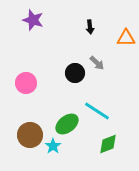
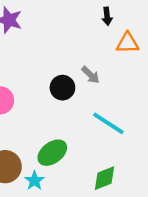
black arrow: (90, 27) -> (107, 16), moved
cyan line: (97, 111) -> (108, 123), moved

